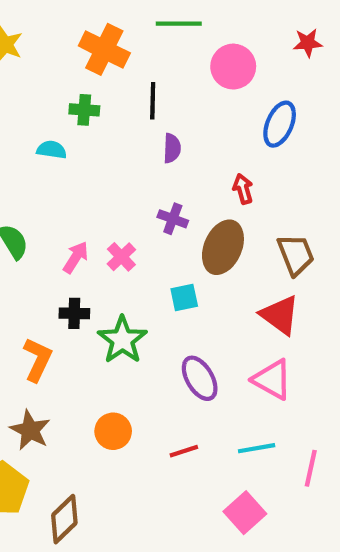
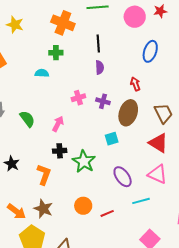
pink circle: (233, 67) -> (135, 17), moved
black line: (153, 101) -> (98, 43), moved
pink cross: (121, 257) -> (78, 98), moved, turned 32
cyan line: (257, 448) -> (141, 201), moved
red line: (184, 451) -> (107, 213), moved

